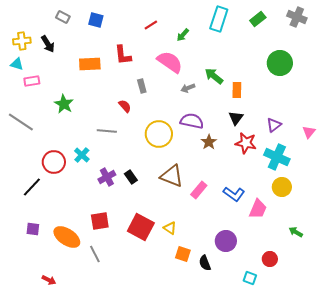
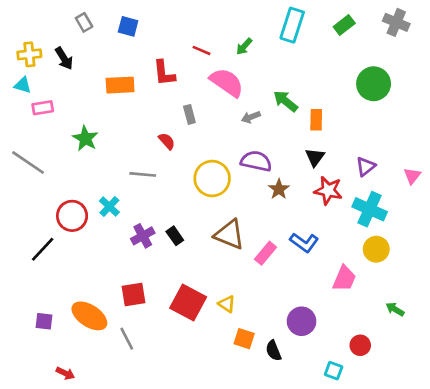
gray rectangle: (63, 17) -> (84, 22), turned 32
red line: (151, 25) -> (201, 50), moved, turned 56
blue L-shape: (234, 194) -> (304, 243), moved
purple square: (33, 229) -> (44, 321), moved

